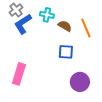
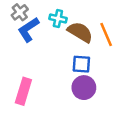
brown semicircle: (65, 26) -> (80, 32), size x1.5
purple circle: (80, 82) -> (84, 88), moved

